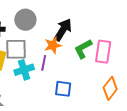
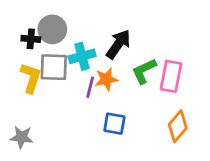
gray circle: (25, 20) -> (52, 29), moved
orange star: (53, 45) -> (106, 79), moved
cyan cross: (24, 70) -> (82, 56), moved

